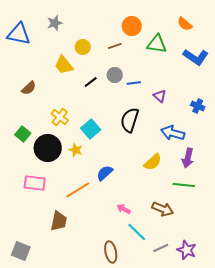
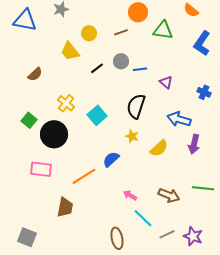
blue L-shape: (196, 57) -> (202, 43), turned 90
yellow star: (76, 150) -> (132, 136), moved
green line: (184, 185) -> (203, 188), moved

